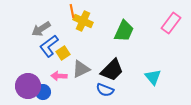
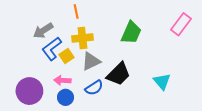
yellow cross: (83, 21) -> (82, 38), moved, turned -30
gray triangle: (81, 69) -> (91, 61), moved
blue semicircle: (105, 90) -> (94, 88), moved, turned -54
blue circle: (43, 92) -> (65, 97), moved

